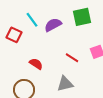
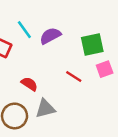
green square: (82, 17) -> (92, 44), moved
gray triangle: (65, 84) -> (45, 109), moved

